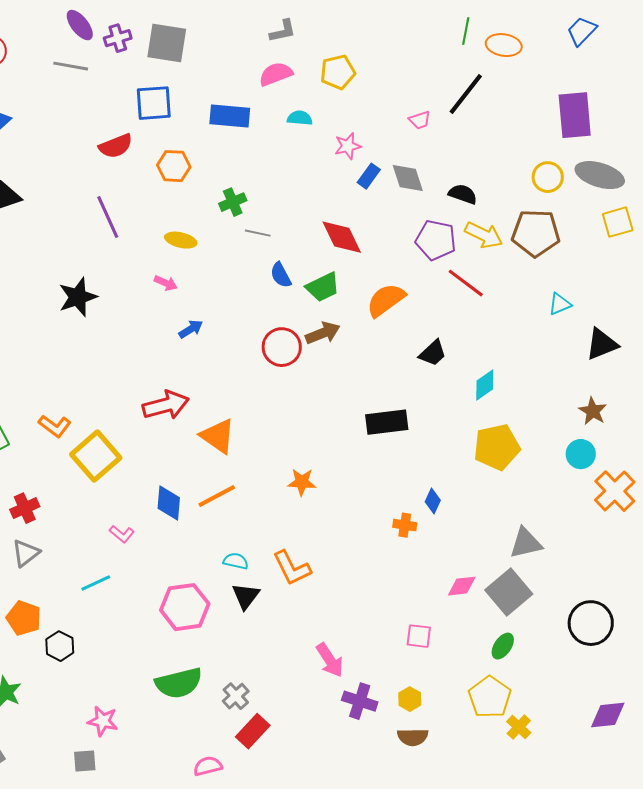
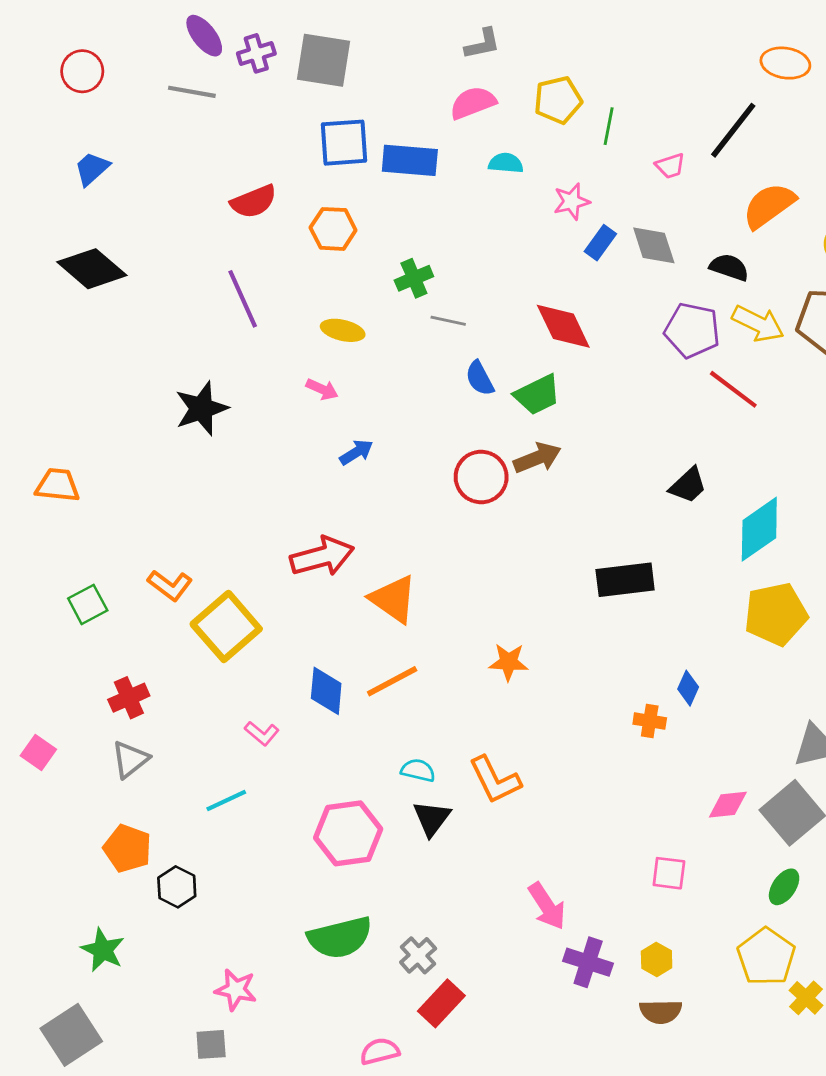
green line: (466, 31) -> (609, 126), moved
blue square: (154, 103) -> (344, 143), moved
orange semicircle: (386, 300) -> (769, 206), moved
cyan diamond: (485, 385) -> (759, 529), size x1.5

